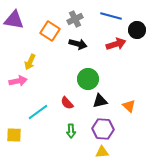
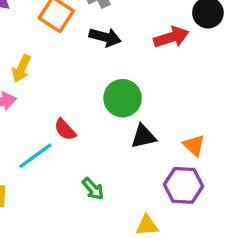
red semicircle: (67, 103) -> (65, 130), moved
purple hexagon: (103, 129) -> (184, 185), moved
green arrow: (71, 131) -> (93, 189), turned -40

